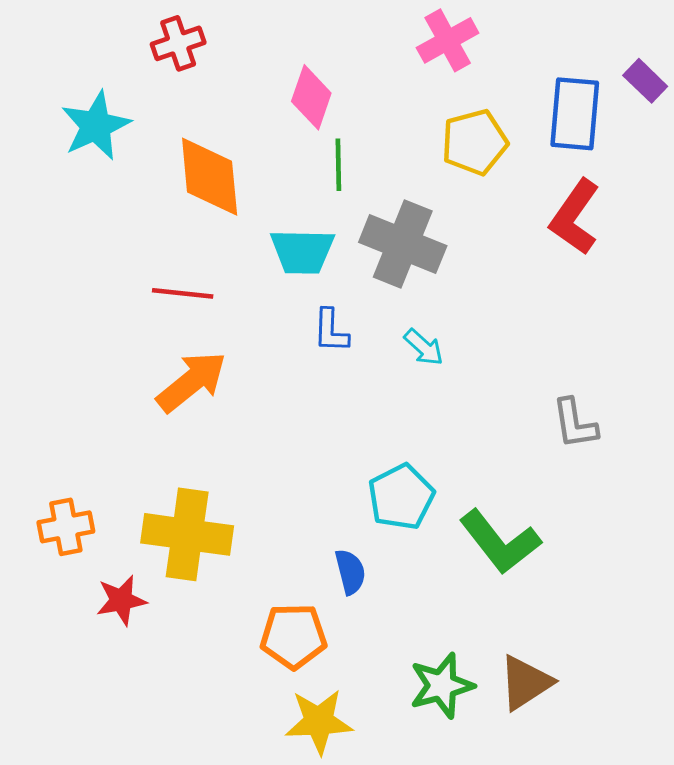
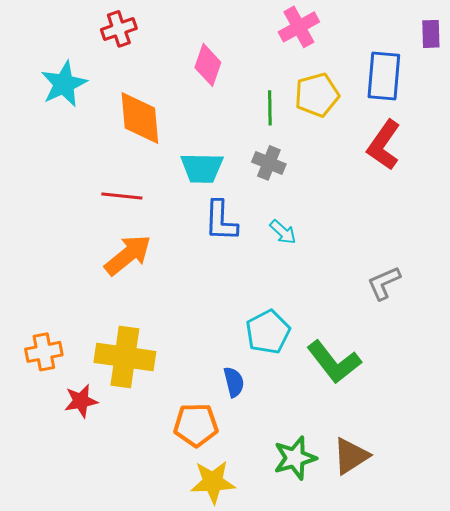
purple rectangle: (645, 81) -> (431, 34), moved, turned 44
green line: (338, 165) -> (270, 108), moved
gray cross: (403, 244) -> (269, 163), size x0.6
blue L-shape: (331, 331) -> (221, 221), size x1.4
gray L-shape: (575, 424) -> (384, 283), turned 75

